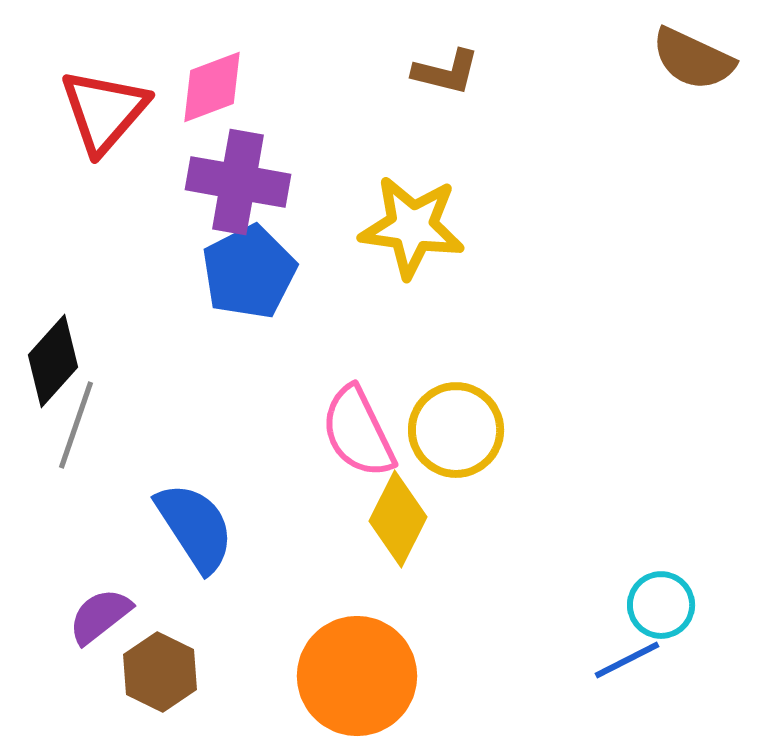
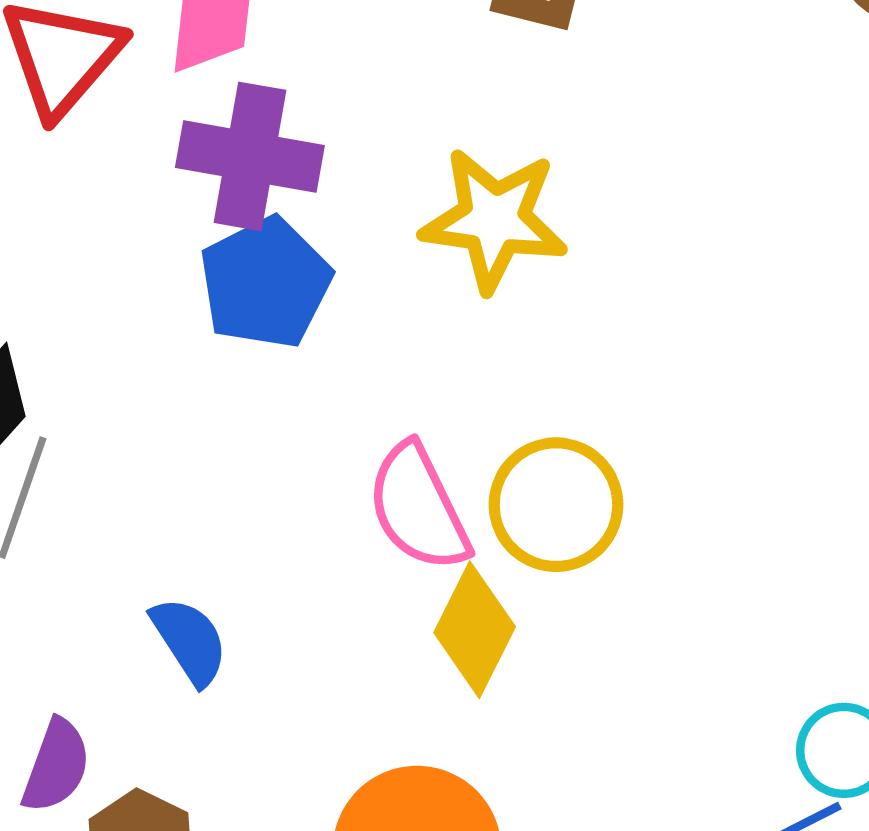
blue semicircle: (195, 527) -> (190, 641), size x0.7
purple semicircle: (100, 616) -> (56, 766), turned 148

